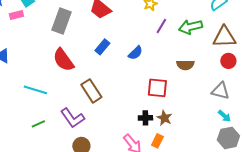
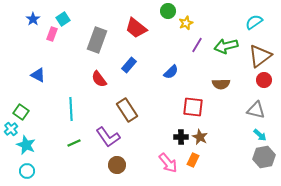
pink rectangle: (16, 15) -> (52, 34), turned -56
brown triangle: (224, 37) -> (260, 56), turned -35
blue rectangle: (102, 47) -> (129, 65), moved
red semicircle: (63, 60) -> (99, 79), size x0.7
cyan line: (35, 90) -> (71, 109), turned 70

